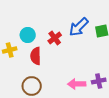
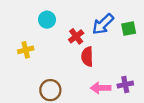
cyan circle: (28, 35) -> (47, 20), moved
red semicircle: (36, 56) -> (87, 57), moved

